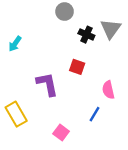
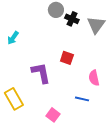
black cross: (86, 35) -> (72, 19), moved
blue line: (94, 114) -> (82, 99), turned 72

